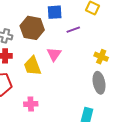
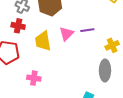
purple line: (73, 30) -> (87, 30), moved
yellow cross: (101, 57) -> (112, 45), turned 32

